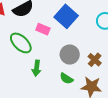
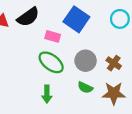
green ellipse: (21, 43) -> (51, 62), moved
green arrow: (37, 68) -> (47, 94), moved

